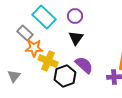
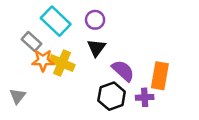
yellow cross: (48, 61) -> (62, 63), moved
purple semicircle: (84, 65) -> (123, 71), moved
black hexagon: (65, 76) -> (112, 96), moved

